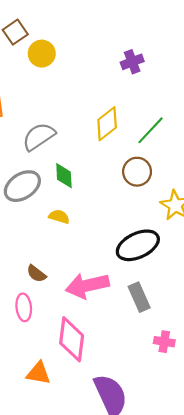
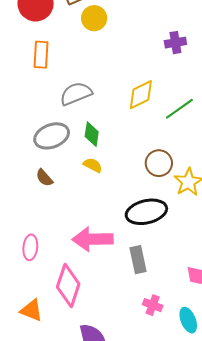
brown circle: (137, 172) -> (159, 163), moved
yellow semicircle: (59, 217) -> (93, 165), moved
brown semicircle: (36, 274) -> (44, 178), moved

